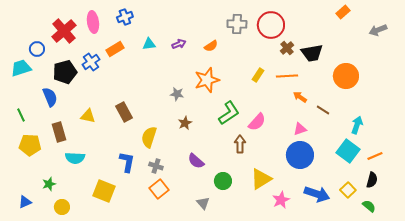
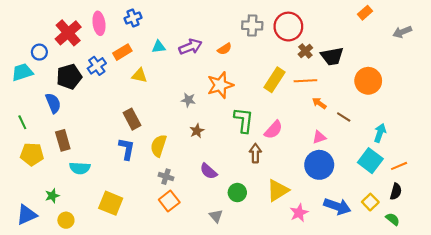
purple arrow: (179, 44) -> (190, 47), size x1.5
yellow rectangle: (258, 75) -> (275, 80), size x1.6
green L-shape: (229, 113) -> (244, 120), turned -50
yellow triangle: (88, 116) -> (139, 75), moved
blue L-shape: (127, 162) -> (127, 149), moved
blue triangle: (25, 202) -> (27, 215), size x1.5

